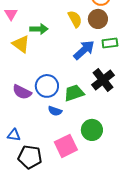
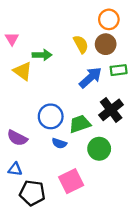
purple semicircle: (22, 92) -> (17, 138), moved
green circle: (92, 130) -> (99, 149), moved

